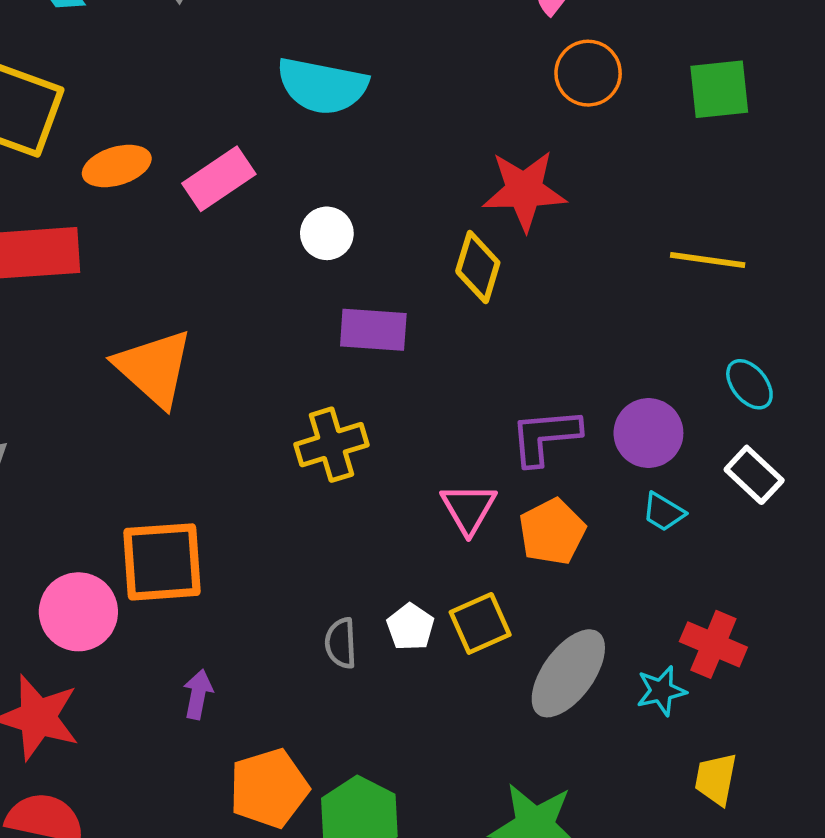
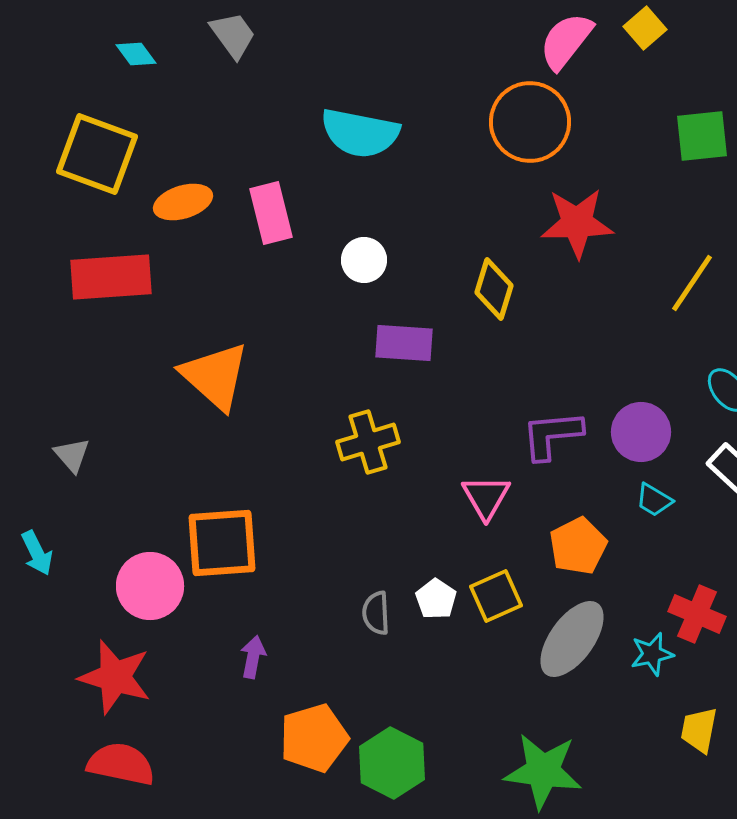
orange circle: (588, 73) -> (530, 122), moved, size x1.4
pink rectangle: (219, 179) -> (271, 213), turned -70
red star: (524, 190) -> (577, 223), moved
yellow line: (708, 260) -> (692, 283), turned -64
orange pentagon: (552, 532) -> (578, 546), moved

